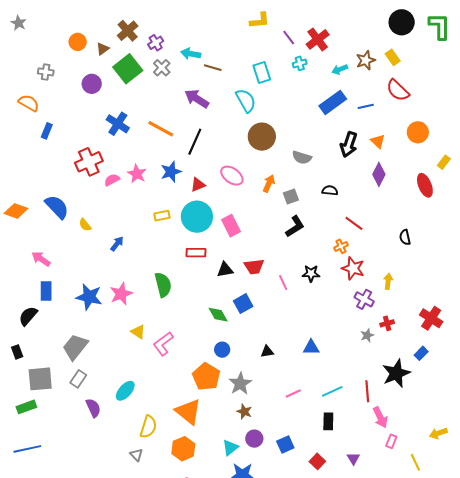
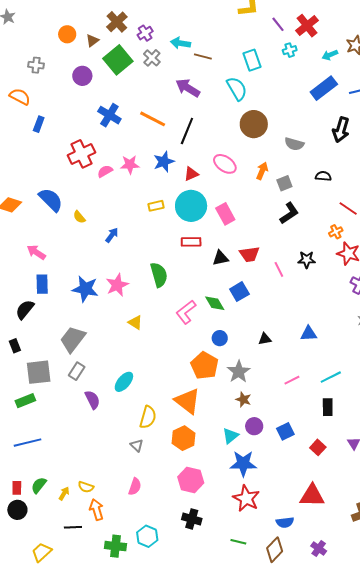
pink star: (137, 174) -> (130, 165), turned -30
pink L-shape: (163, 344) -> (186, 312), moved

